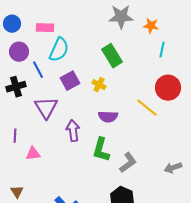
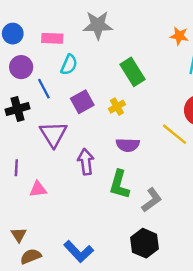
gray star: (121, 17) -> (98, 25), moved
cyan semicircle: (59, 50) -> (69, 65), size x0.7
yellow cross: (99, 85) -> (117, 107), turned 32

